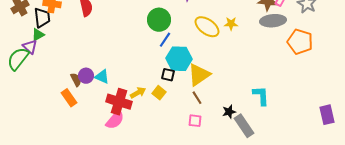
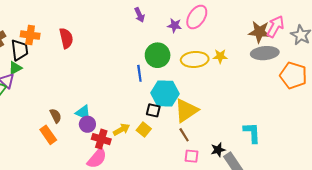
green circle: (159, 20) -> (158, 55), moved
yellow ellipse: (207, 27) -> (195, 59), turned -40
blue line: (165, 40) -> (139, 73), moved, turned -42
purple circle: (86, 76) -> (87, 124), moved
red cross: (119, 102) -> (101, 139), size x0.7
pink square: (195, 121) -> (191, 156), moved

